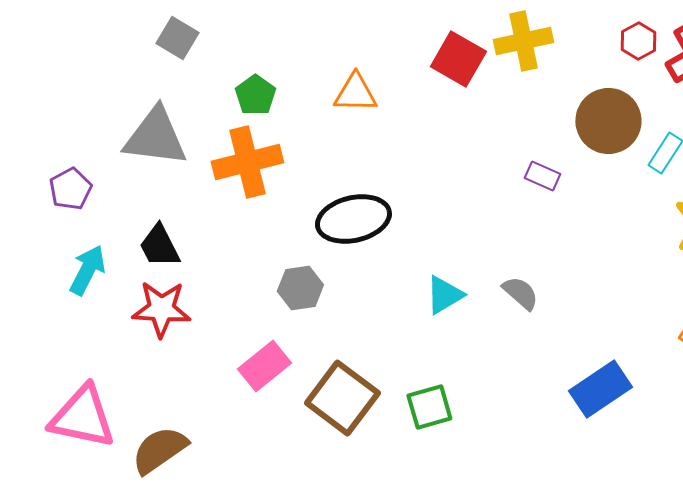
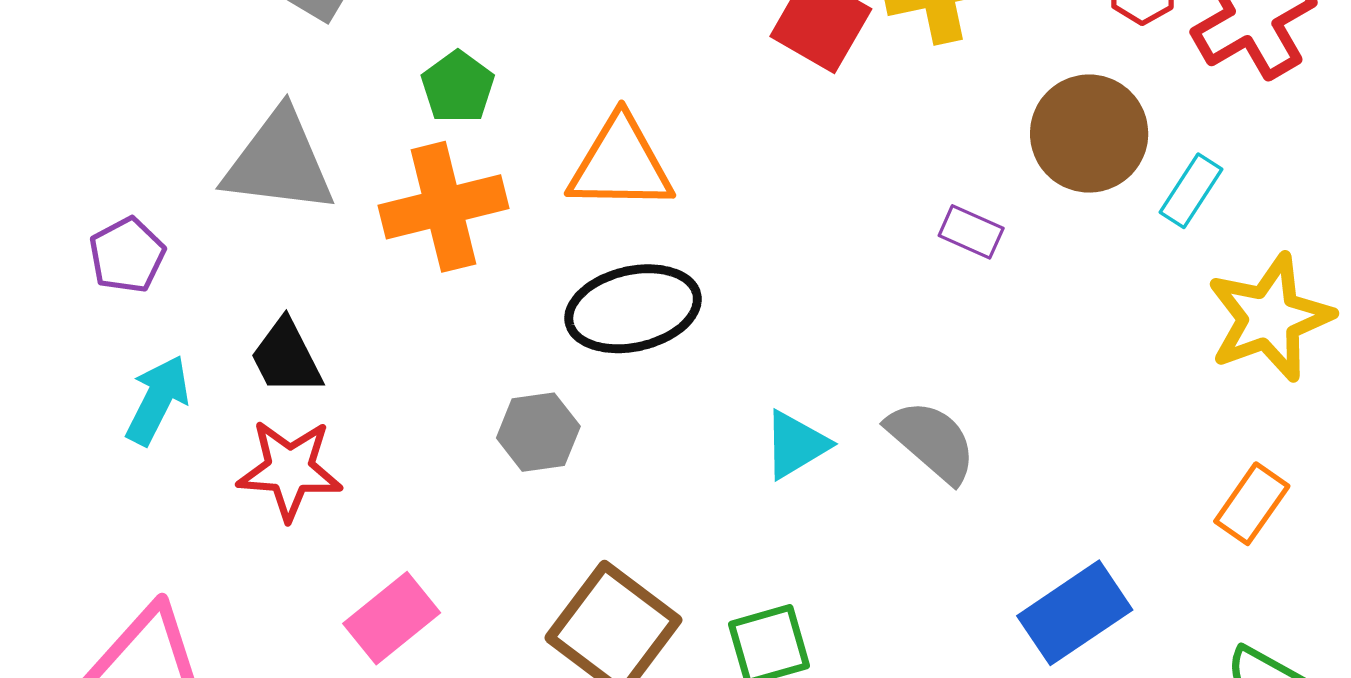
orange triangle: (355, 93) -> (621, 164), moved, size x1.4
gray semicircle: (520, 293) -> (932, 441), size x1.4
pink rectangle: (264, 366) -> (392, 618), moved

